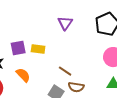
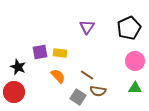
orange semicircle: (23, 75) -> (58, 76), moved

